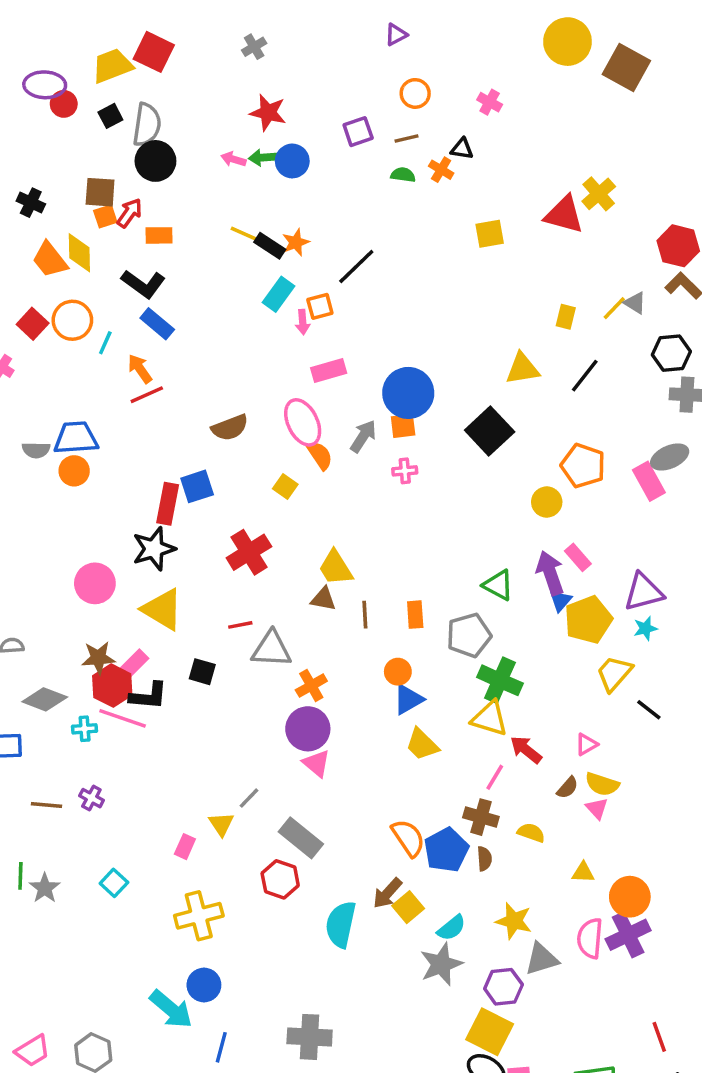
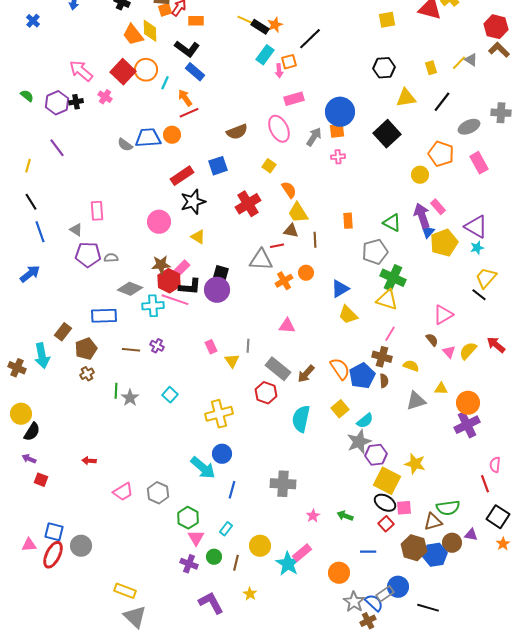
yellow rectangle: (566, 317) -> (431, 68), turned -32
red square: (33, 324) -> (123, 72), size x1.4
black hexagon: (671, 353) -> (384, 68), moved
gray semicircle: (36, 450) -> (125, 145), turned 35
orange semicircle: (320, 455) -> (289, 190), moved
gray ellipse: (670, 457) -> (469, 127), moved
orange circle: (74, 471) -> (172, 135), moved
red rectangle: (168, 504) -> (182, 176), moved, turned 45
purple triangle: (644, 592) -> (476, 227), turned 45
yellow triangle: (162, 609) -> (198, 237), size x0.6
orange rectangle: (415, 615) -> (348, 221), moved
red line: (240, 625) -> (277, 246), moved
orange circle: (398, 672) -> (306, 273), moved
yellow trapezoid: (614, 673) -> (486, 278), moved
cyan cross: (85, 729) -> (153, 306), size x1.5
purple circle: (308, 729) -> (217, 290), moved
pink triangle: (587, 744) -> (443, 315), size x1.5
red arrow: (526, 750) -> (496, 345), moved
pink triangle: (316, 763) -> (287, 326), turned -36
yellow semicircle: (602, 784) -> (468, 351), moved, turned 114
brown semicircle: (567, 788) -> (432, 340), turned -80
gray line: (249, 798) -> (248, 346), turned -40
pink rectangle: (185, 847) -> (211, 347), moved, turned -48
brown arrow: (387, 893) -> (306, 374), moved
yellow star: (514, 921) -> (415, 464), moved
pink semicircle: (590, 938) -> (495, 465), moved, size x0.7
gray triangle: (542, 959) -> (416, 401), moved
purple hexagon: (503, 987) -> (376, 455), moved

